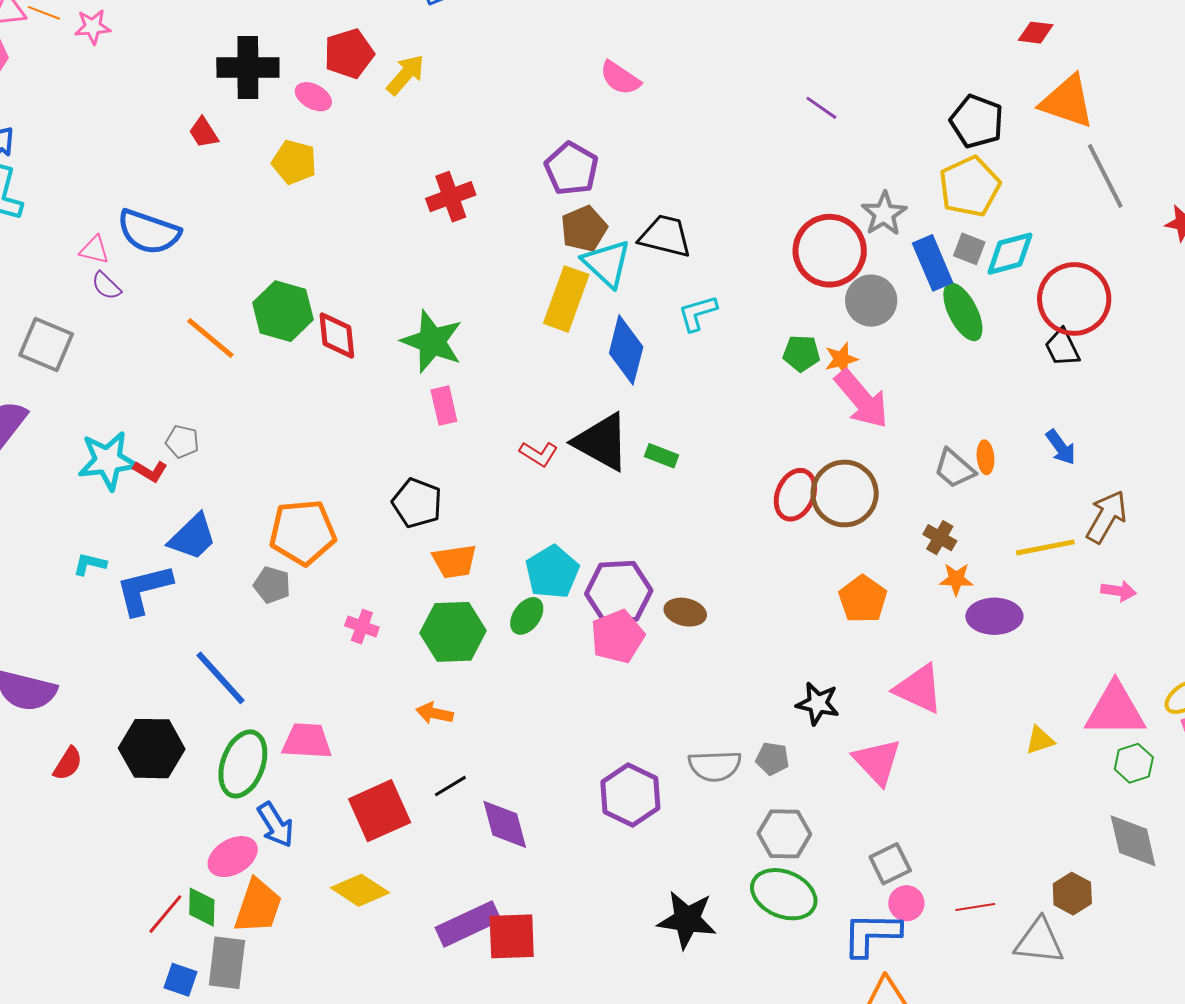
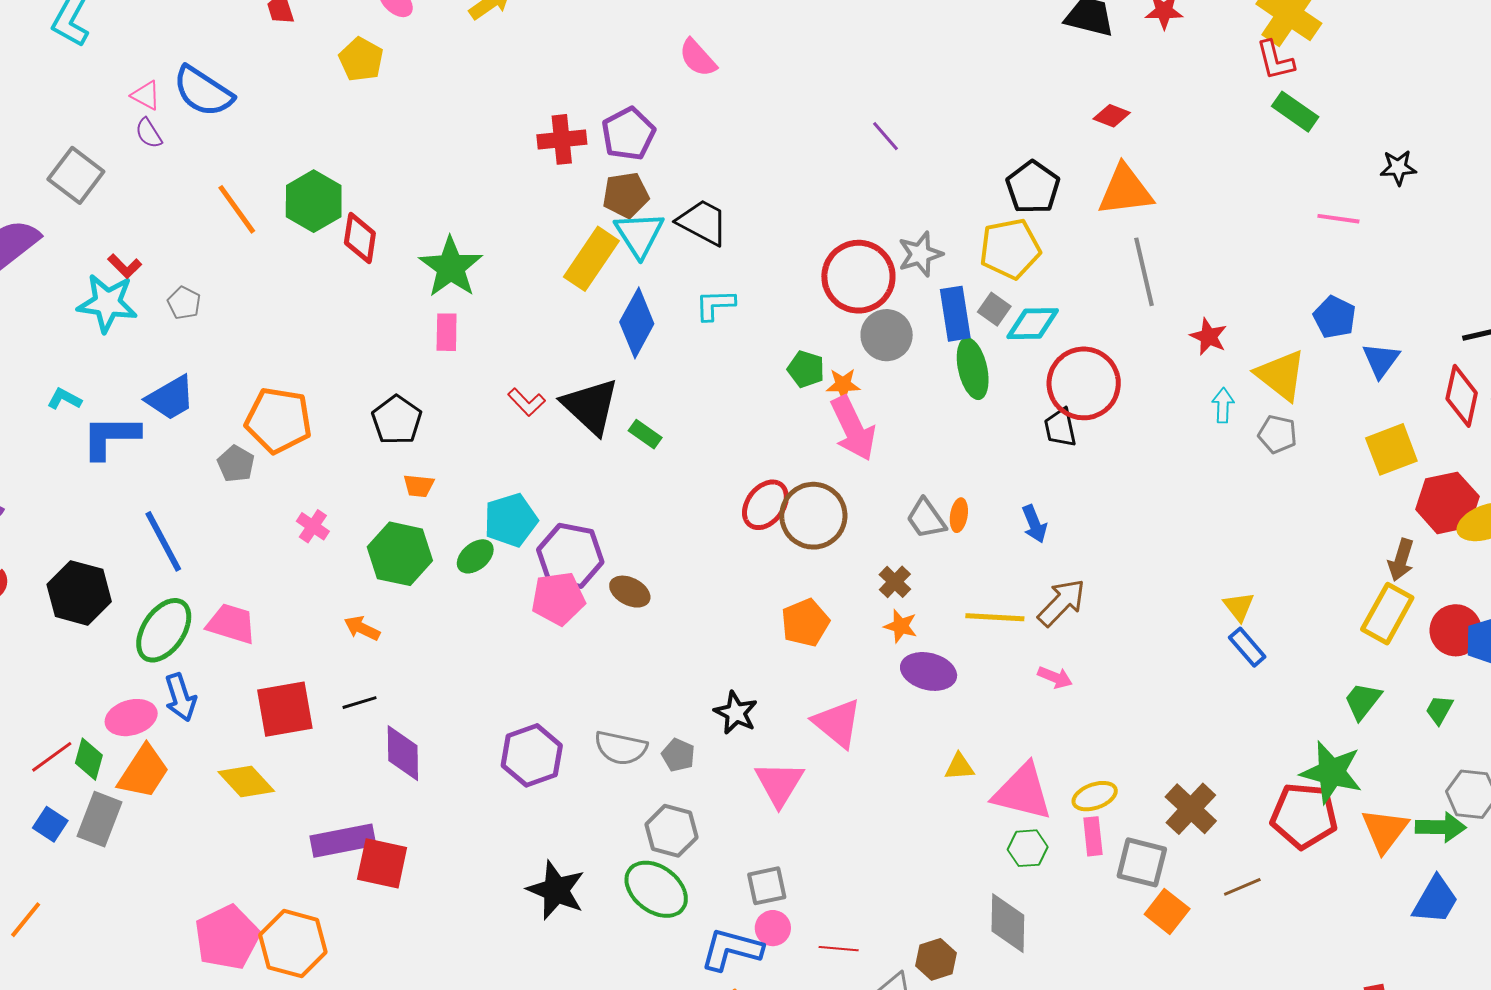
orange triangle: (1067, 102) -> (1125, 190), turned -40
red cross: (451, 197) -> (562, 139), moved
red L-shape: (150, 471) -> (125, 266), moved
orange trapezoid: (455, 561) -> (419, 486), size x0.7
yellow triangle: (1040, 740) -> (959, 767), moved

